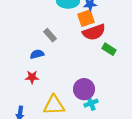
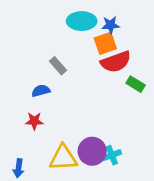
purple circle: (84, 89) -> (92, 151), moved

